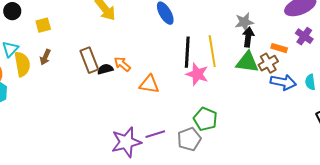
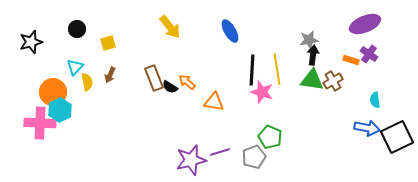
orange rectangle: (279, 48) -> (351, 60), moved
yellow semicircle: (22, 64) -> (87, 82), size x0.7
black semicircle: (105, 69) -> (170, 87), turned -133
blue arrow: (283, 82) -> (367, 128), moved

